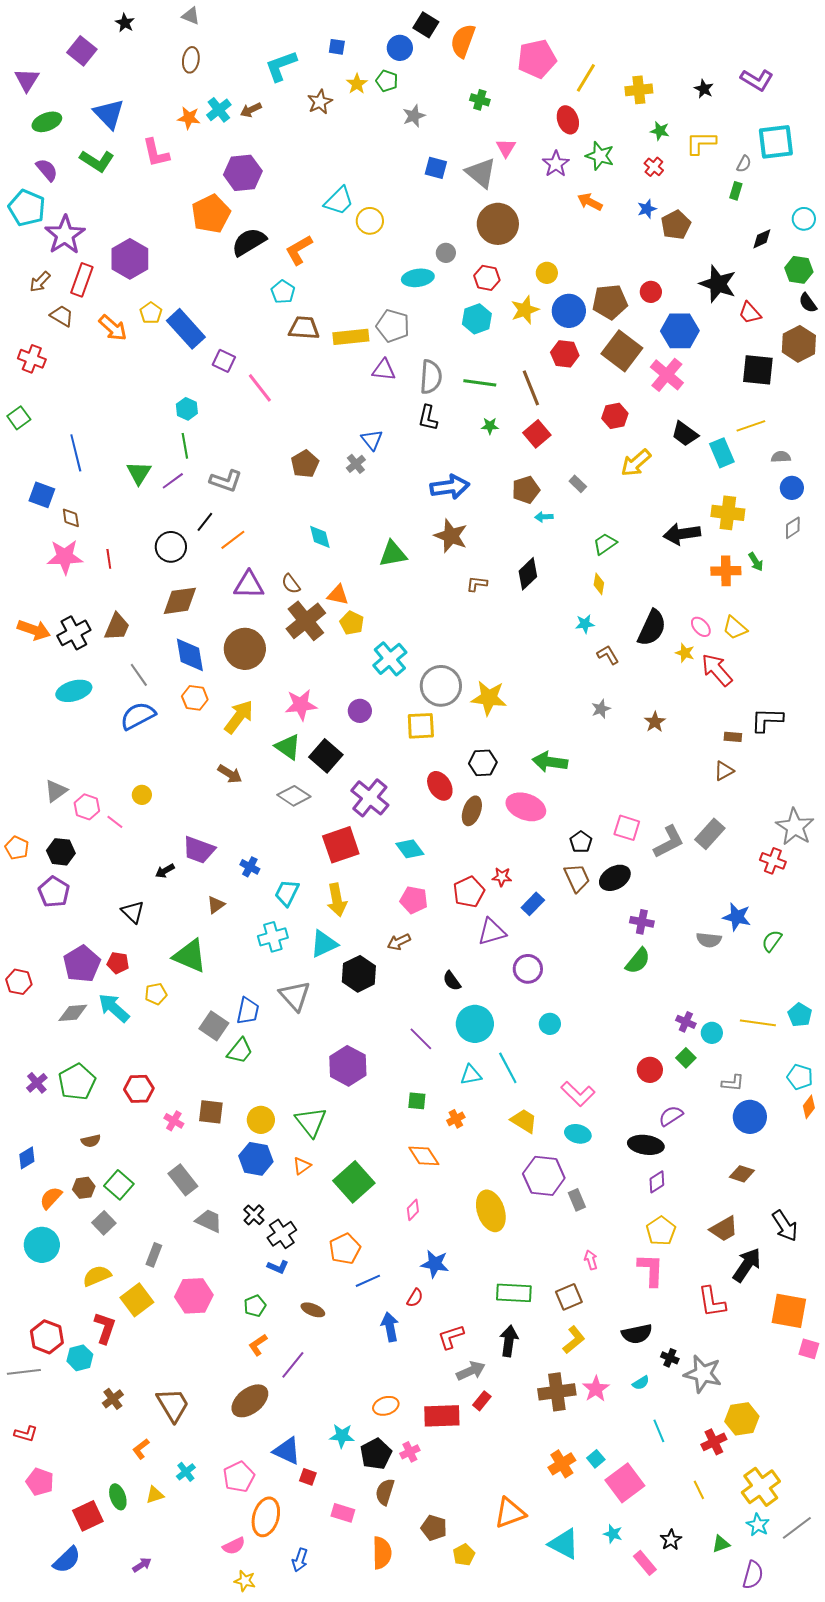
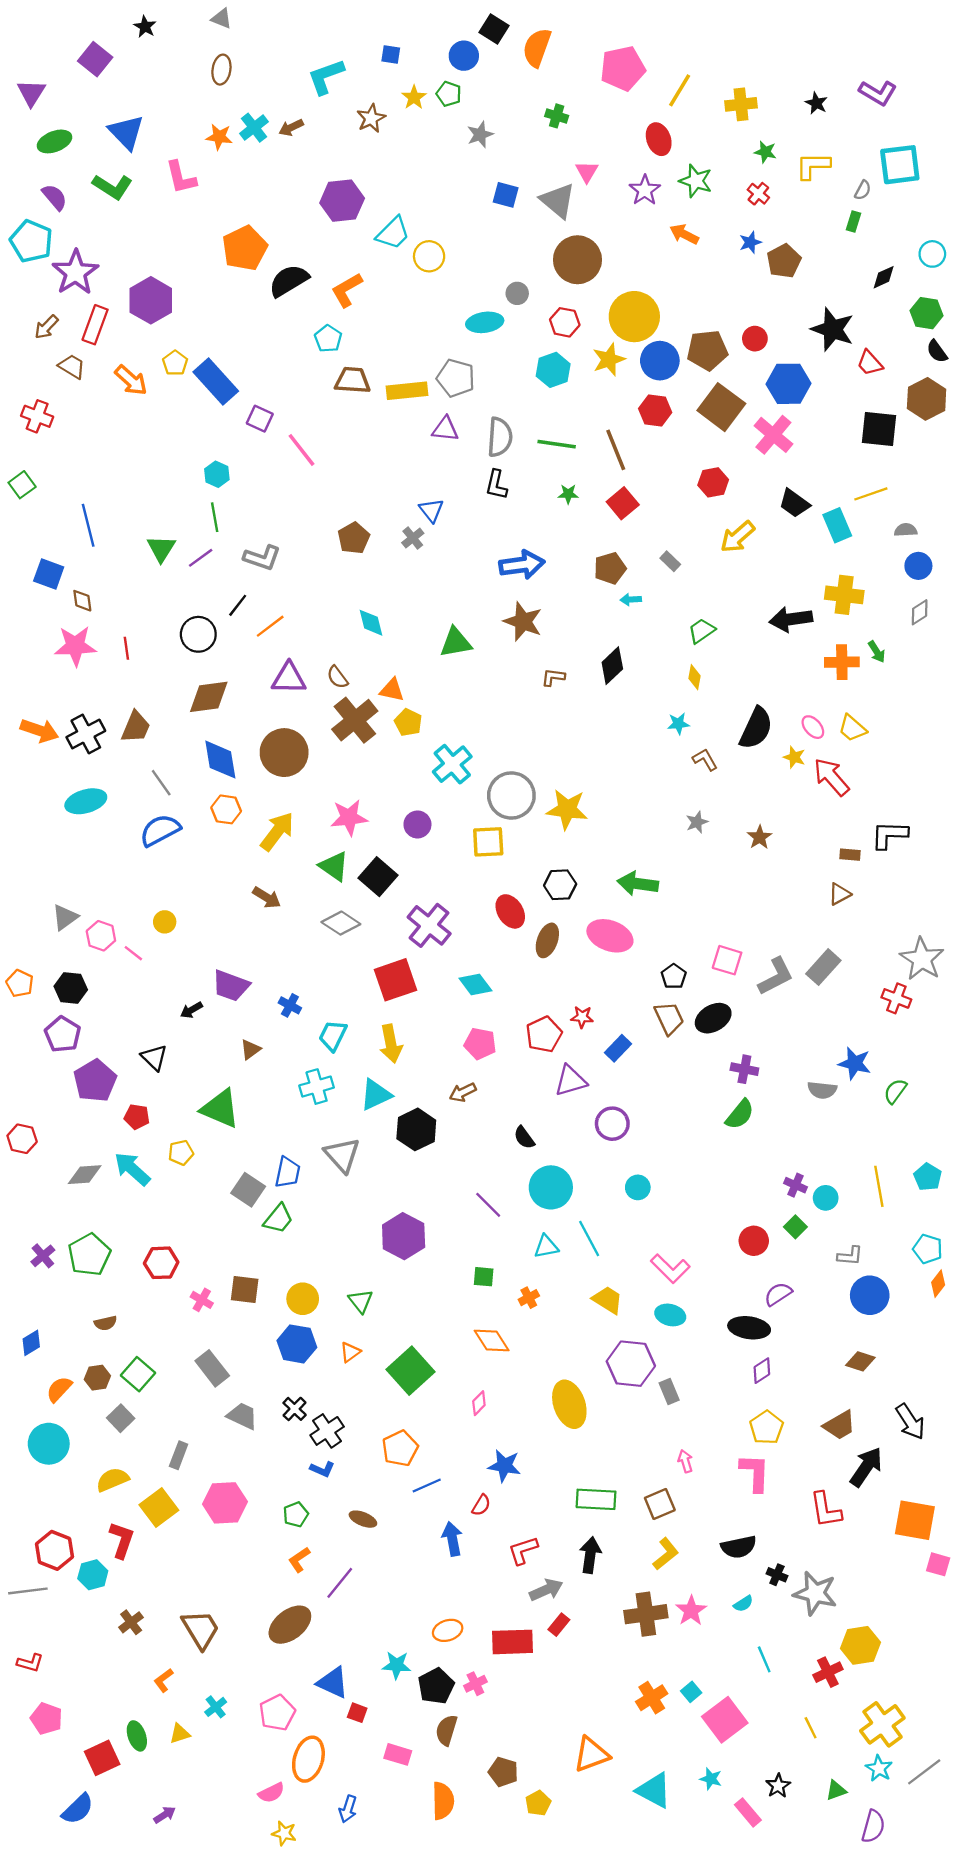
purple hexagon: (243, 173) -> (342, 201), moved
yellow circle: (547, 273) -> (634, 317), size x2.0
purple pentagon: (82, 964) -> (95, 1081), moved
yellow line: (758, 1023) -> (879, 1186), turned 72
green triangle: (311, 1122) -> (361, 1301), size x0.7

